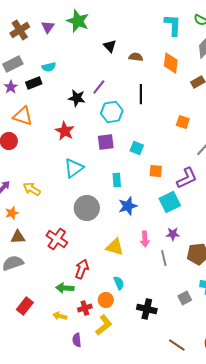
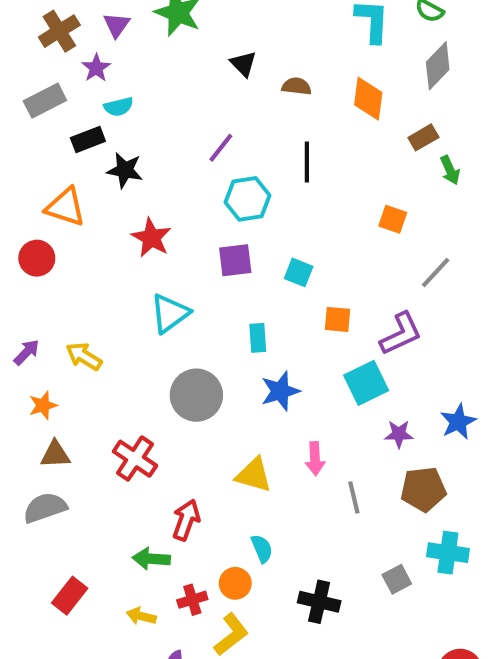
purple star: (11, 87) -> (96, 68), moved
black star: (77, 98) -> (125, 170), moved
purple star: (173, 234) -> (399, 434), moved

